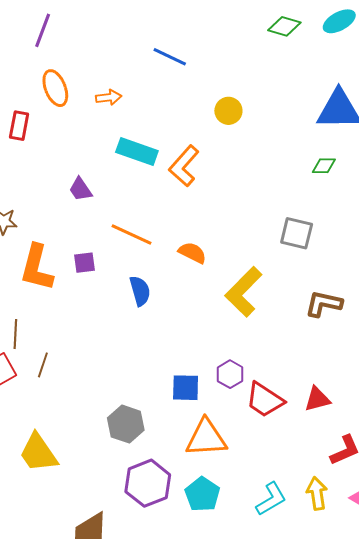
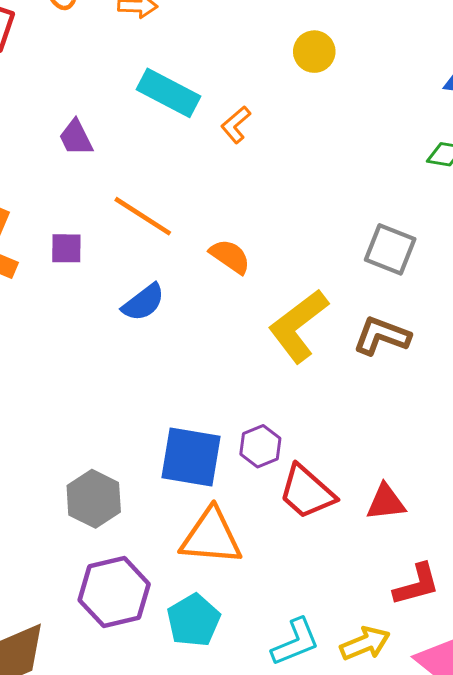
orange L-shape: (184, 166) -> (236, 125), size x0.6
blue semicircle: (140, 291) -> (143, 302), turned 60
brown L-shape: (324, 304) -> (382, 336), moved
blue square: (186, 388) -> (191, 457), size x1.4
yellow arrow: (317, 493) -> (365, 643), turned 68

